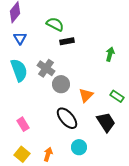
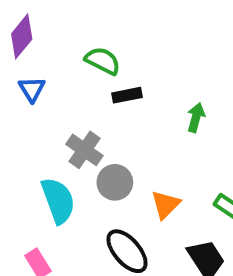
green arrow: (110, 54) -> (196, 117), moved
cyan semicircle: (19, 70) -> (58, 201), moved

